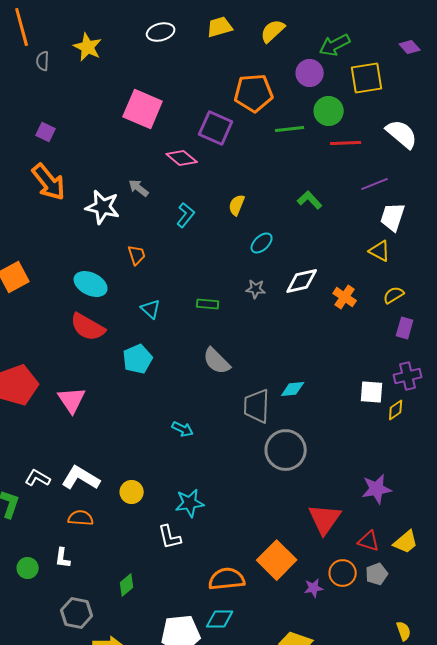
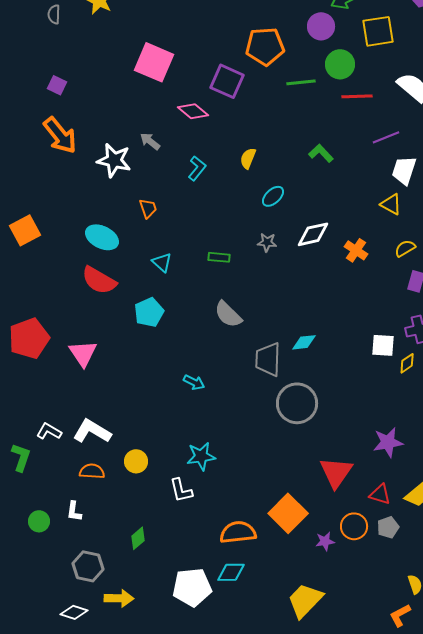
yellow circle: (132, 492) -> (136, 461), moved

